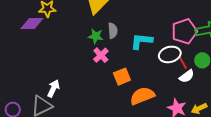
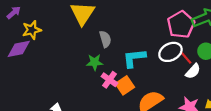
green star: (96, 36) -> (95, 62), moved
cyan L-shape: (141, 41) -> (134, 58), moved
pink cross: (101, 55) -> (110, 80), moved

